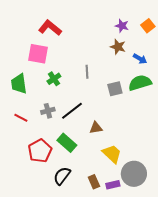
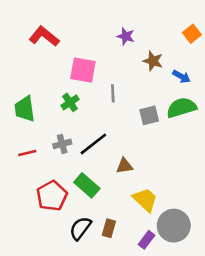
purple star: (122, 26) -> (126, 36), moved
red L-shape: (50, 28) -> (44, 36), moved
pink square: (38, 54) -> (83, 70), moved
red line: (21, 118) -> (27, 153), turned -40
brown rectangle: (94, 182) -> (109, 228), moved, turned 40
purple rectangle: (113, 185) -> (146, 240), turned -40

